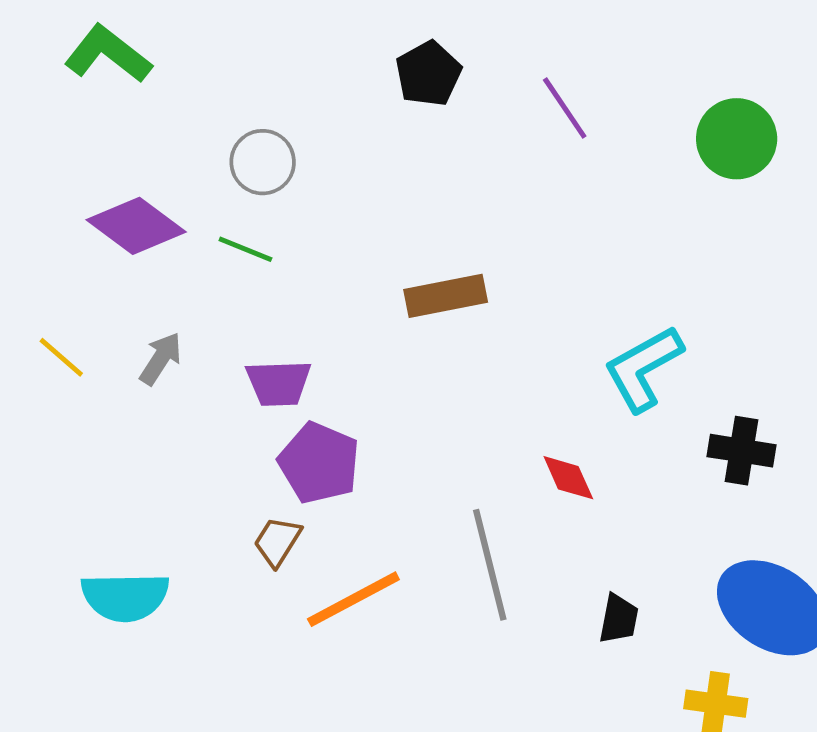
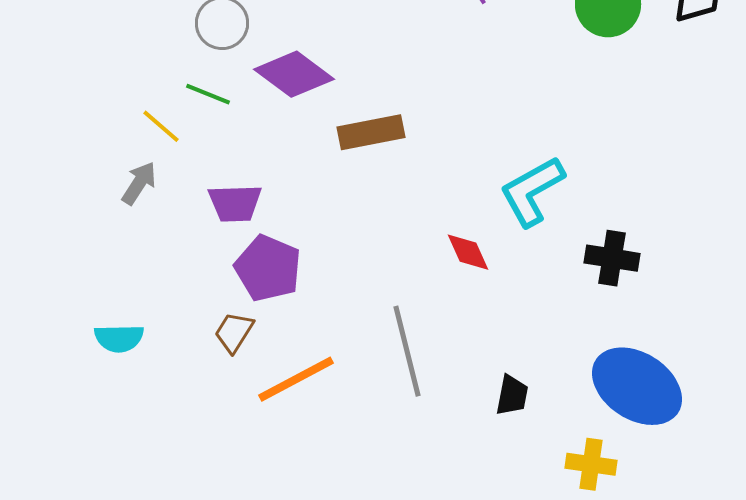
purple diamond: (136, 226) -> (294, 74), moved
yellow line: (61, 357) -> (161, 126), moved
red diamond: (568, 478) -> (468, 252), moved
cyan semicircle: (125, 597) -> (119, 338), moved, size x0.7

